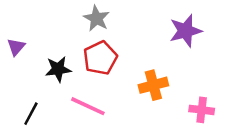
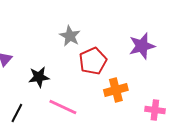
red pentagon: (100, 58) -> (93, 61), moved

